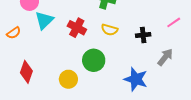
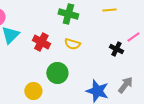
black cross: (143, 35) -> (116, 49), moved, turned 32
gray arrow: (165, 57) -> (125, 85), moved

